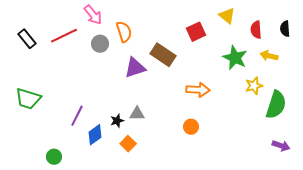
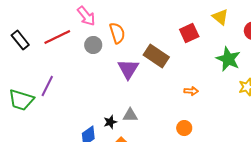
purple triangle: (135, 68) -> (128, 69), turned -40
orange arrow: (198, 90) -> (191, 91), size x0.6
purple line: (77, 116) -> (47, 86), moved

